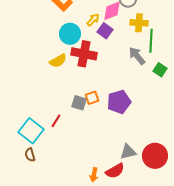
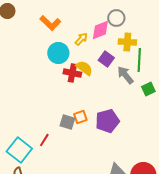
purple square: (105, 31) -> (106, 59), moved
red cross: (84, 54) -> (72, 73), size x0.7
yellow semicircle: (58, 61) -> (84, 68), moved, turned -114
green square: (160, 70) -> (148, 89), turned 32

